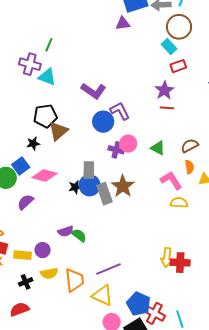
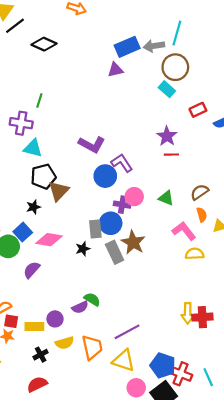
red rectangle: (178, 66) -> (198, 110), moved
cyan triangle: (47, 77) -> (33, 148), moved
blue circle: (90, 185) -> (111, 223), moved
purple semicircle: (66, 231) -> (80, 307), moved

